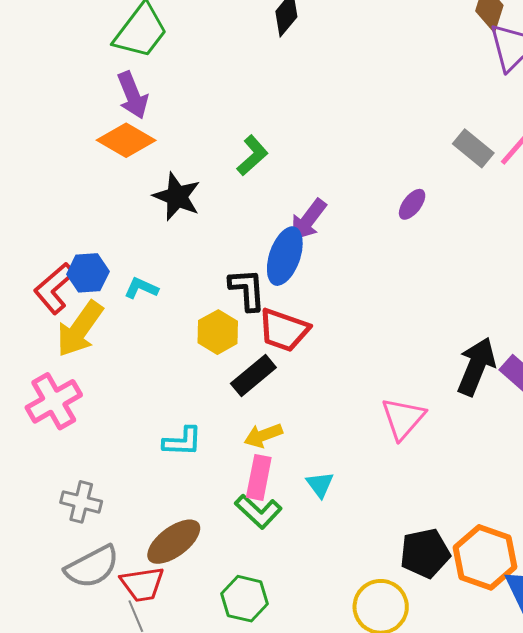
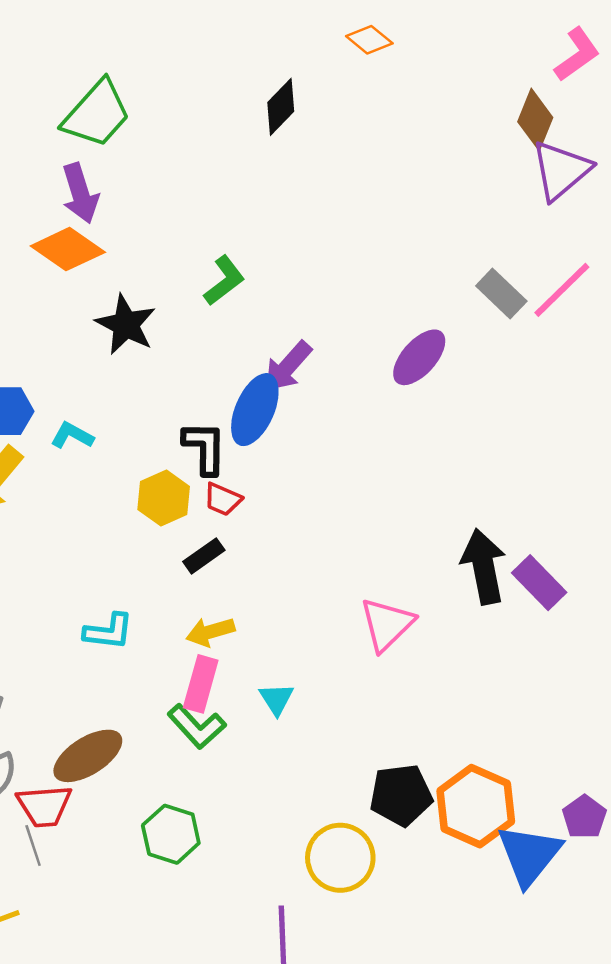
purple ellipse: (412, 204) -> (419, 357), size x1.5
red trapezoid: (284, 330) -> (223, 499), moved, size x0.6
black arrow: (476, 366) -> (484, 566), turned -38
black rectangle: (253, 376) -> (204, 556), size x0.7

